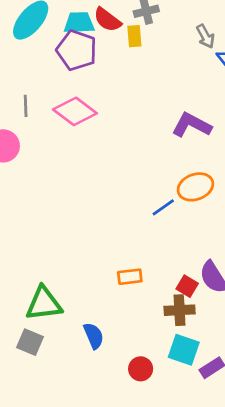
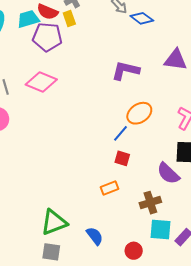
purple pentagon: (77, 50) -> (47, 37), moved
red square: (187, 286) -> (122, 158), moved

